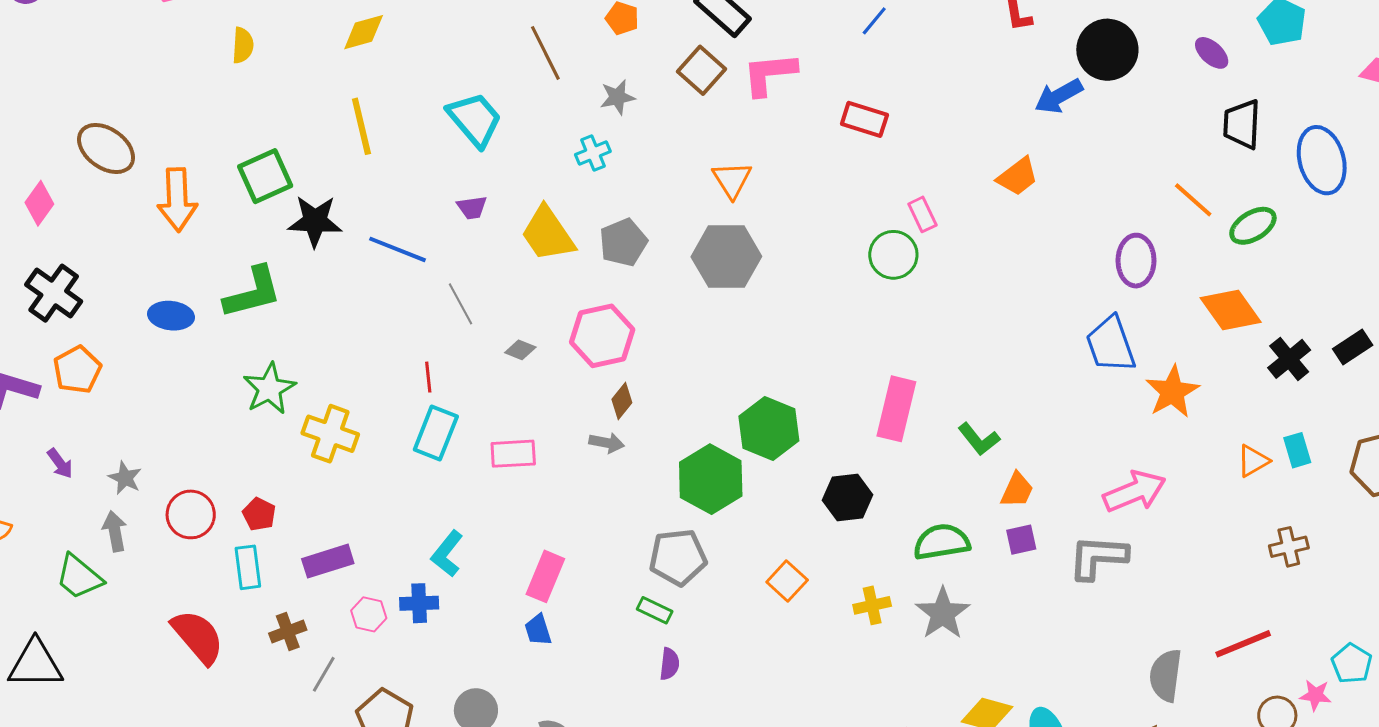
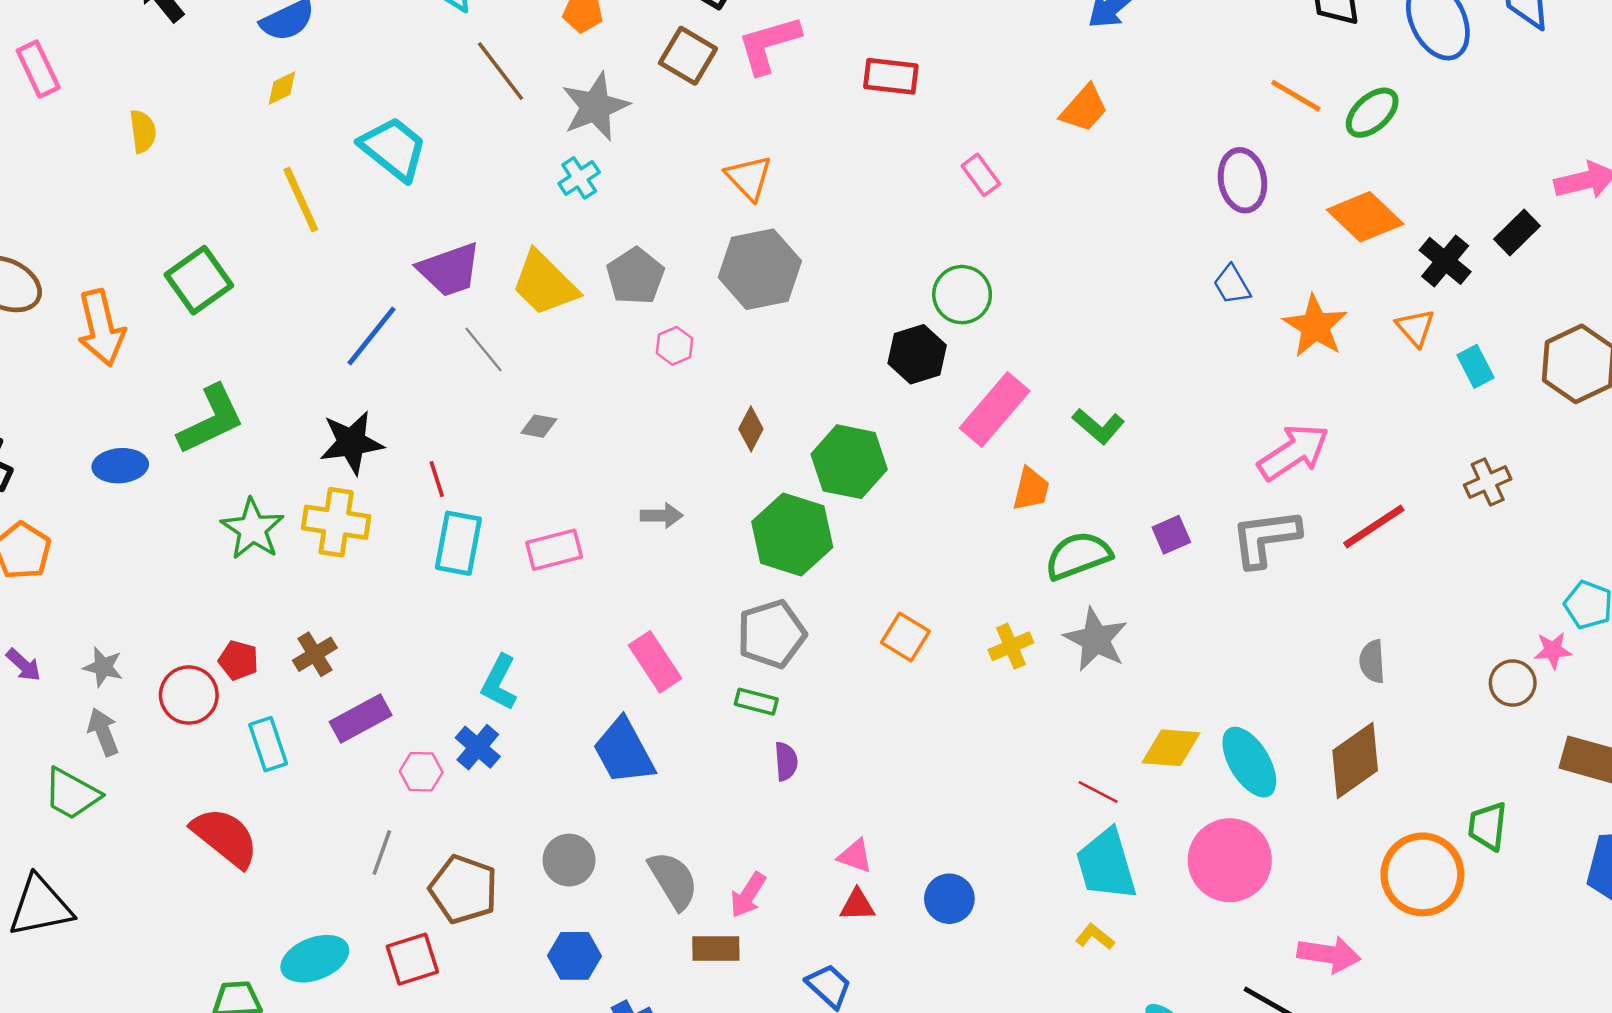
yellow diamond: (364, 32) -> (282, 88), size x0.7
gray star: (617, 97) -> (595, 107), size x1.6
cyan trapezoid: (475, 119) -> (393, 149), moved
purple trapezoid: (472, 207) -> (449, 270), size x1.8
black star: (315, 221) -> (351, 443), moved
blue line: (398, 249) -> (371, 336), turned -62
green circle: (893, 255) -> (962, 295), moved
gray line: (461, 304) -> (483, 349), moved
pink hexagon: (602, 336) -> (674, 346), moved, size x0.5
blue trapezoid: (1111, 344) -> (1232, 285), size x0.6
brown diamond: (622, 401) -> (751, 429), moved
pink rectangle: (896, 409) -> (995, 409), turned 38
yellow cross: (330, 434) -> (336, 522), moved
orange triangle: (1253, 461) -> (1415, 328), moved, turned -30
orange trapezoid: (1017, 490) -> (1031, 489), moved
black hexagon: (847, 498) -> (917, 354), moved
red pentagon: (259, 514) -> (238, 660), moved
pink rectangle: (545, 576) -> (655, 662), moved, turned -45
blue cross: (419, 603) -> (478, 747), turned -36
blue trapezoid: (538, 630) -> (624, 751), size x1.8
brown cross: (288, 632) -> (315, 654), moved
red line: (1243, 644) -> (1374, 526), moved
gray semicircle: (1166, 675) -> (1372, 661), size x0.7

